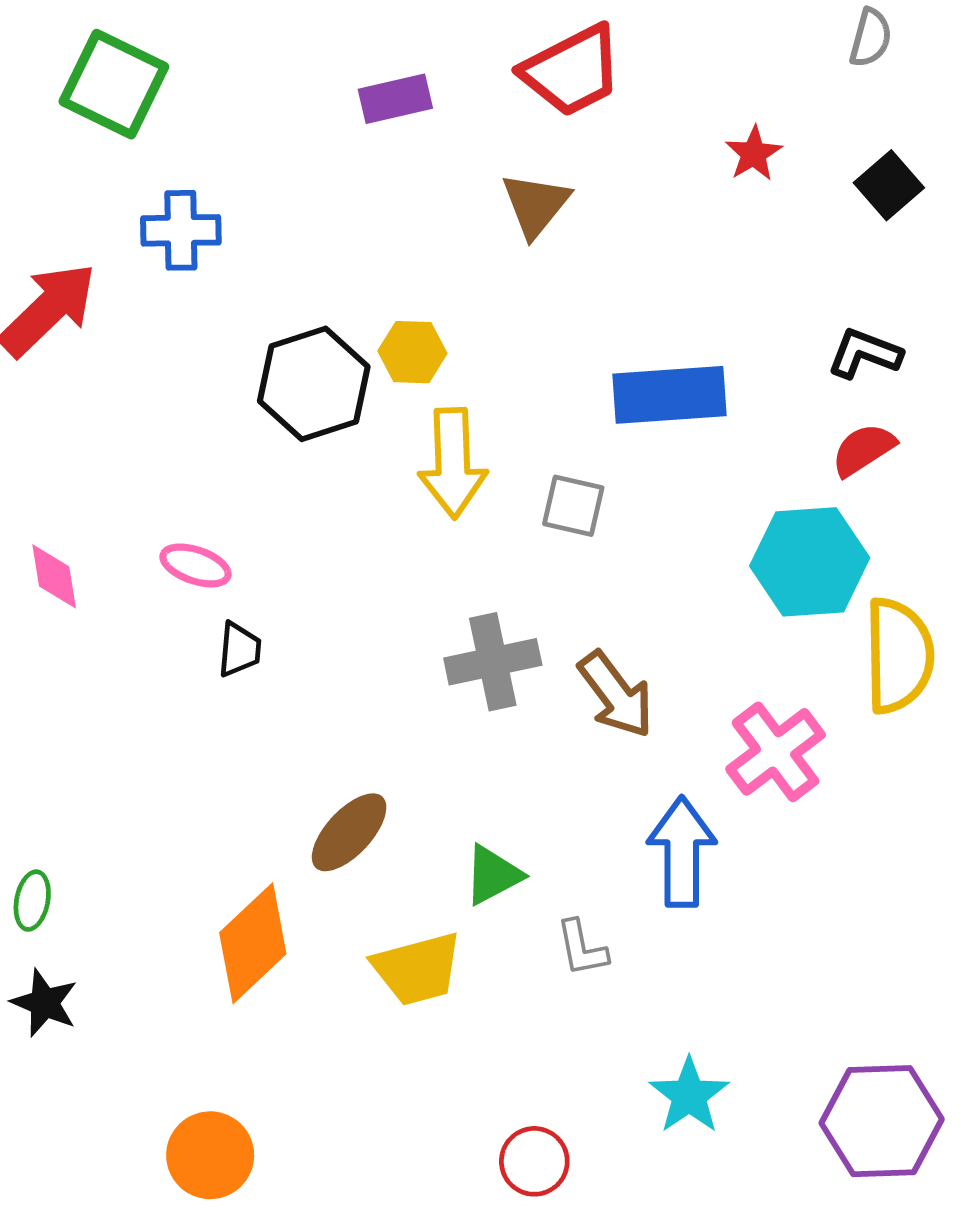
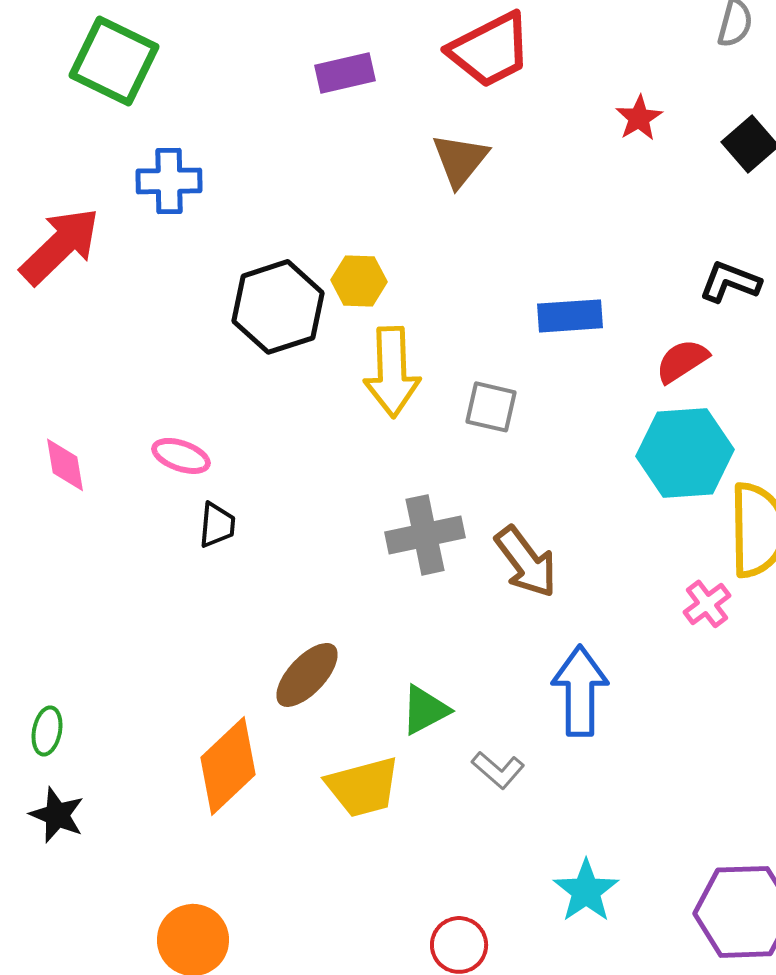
blue rectangle: (670, 395) -> (570, 316), size x0.7
red semicircle: (863, 450) -> (682, 361), moved
pink cross: (776, 752) -> (707, 604), moved, size x0.6
gray L-shape: (582, 948) -> (498, 770), turned -38

